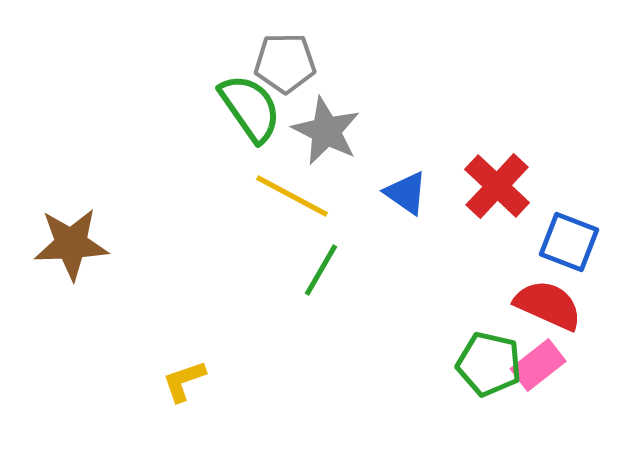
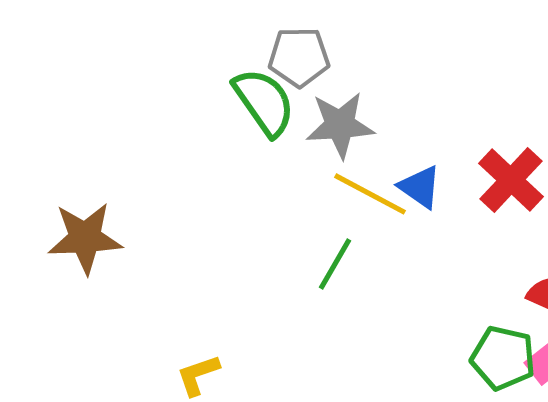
gray star: (326, 131) -> (340, 125), turned -30
yellow line: (292, 196) -> (370, 194), moved

